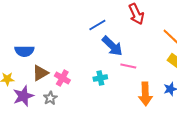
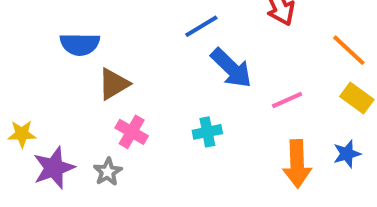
blue semicircle: (24, 51) -> (80, 44), moved
pink line: (128, 66) -> (287, 100), moved, turned -35
brown triangle: (40, 73) -> (114, 84), moved

